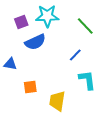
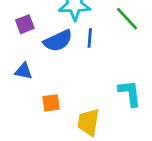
purple square: (21, 22) -> (25, 24), moved
blue line: (75, 55) -> (90, 38), moved, turned -40

